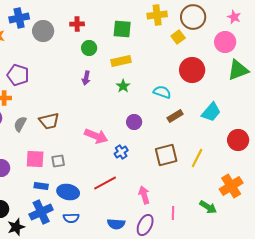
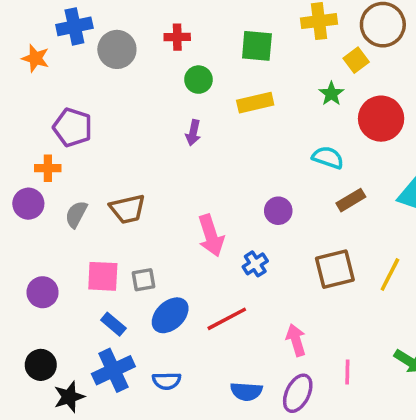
green star: (123, 86) -> (331, 94), moved
pink arrow: (96, 136) -> (211, 236), turned 50
blue rectangle: (41, 186) -> (113, 324), turned 32
blue ellipse: (68, 192) -> (170, 315), moved, turned -55

